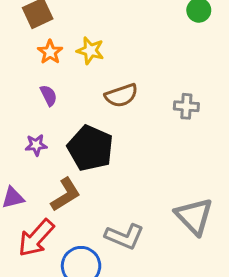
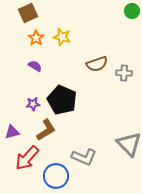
purple semicircle: (48, 95) -> (35, 66), turned -32
brown semicircle: (121, 95) -> (97, 64), moved
purple star: (36, 145) -> (33, 104), moved

